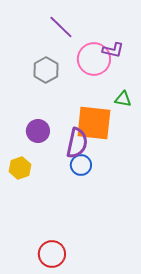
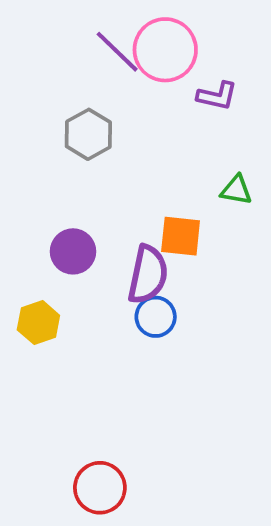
pink circle: (94, 59) -> (165, 50), moved
orange square: (94, 123) -> (181, 236), size x0.6

